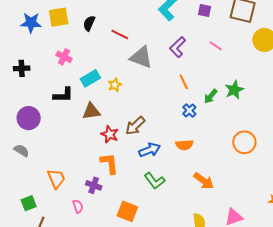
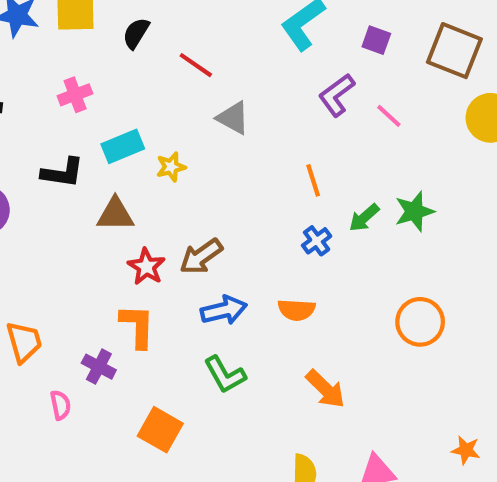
purple L-shape: (178, 47) -> (337, 95), moved
pink cross: (64, 57) -> (75, 95), turned 35
gray triangle: (141, 57) -> (233, 118), size x0.7

